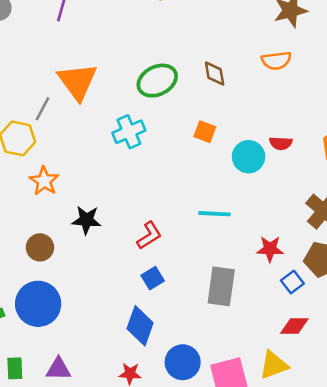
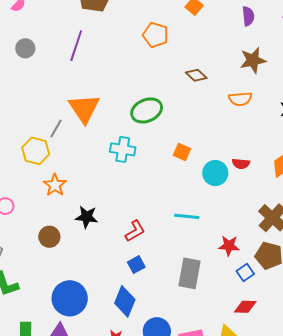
brown diamond: (215, 74) -> (196, 75), moved, turned -40
cyan cross: (129, 132) -> (123, 149), turned 30
blue circle: (38, 304) -> (70, 298), moved

